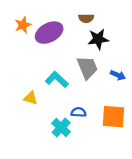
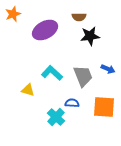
orange star: (23, 25) -> (13, 14), moved
gray trapezoid: (87, 67) -> (83, 76), moved

